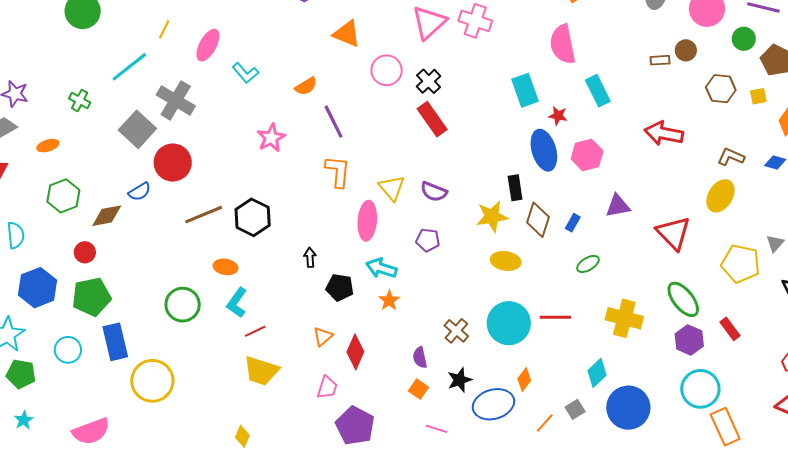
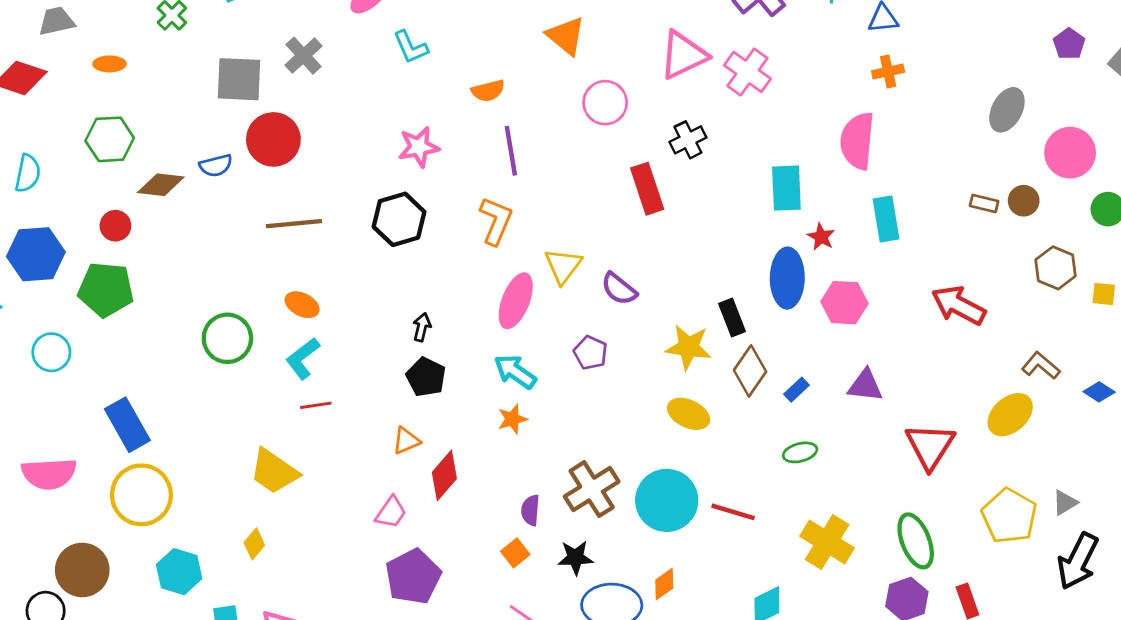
black cross: (429, 81) -> (688, 140), moved
gray cross: (176, 100) -> (304, 56), size x0.7
gray square: (137, 129) -> (239, 79), turned 33
black rectangle: (515, 188) -> (732, 318), turned -30
black hexagon: (253, 217) -> (399, 219), moved
black pentagon: (340, 287) -> (426, 377), moved
brown cross: (456, 331) -> (592, 489), size x1.5
blue rectangle: (115, 342) -> (127, 425), moved, turned -33
yellow trapezoid: (261, 371) -> (274, 471), moved
yellow circle: (152, 381) -> (141, 495), moved

